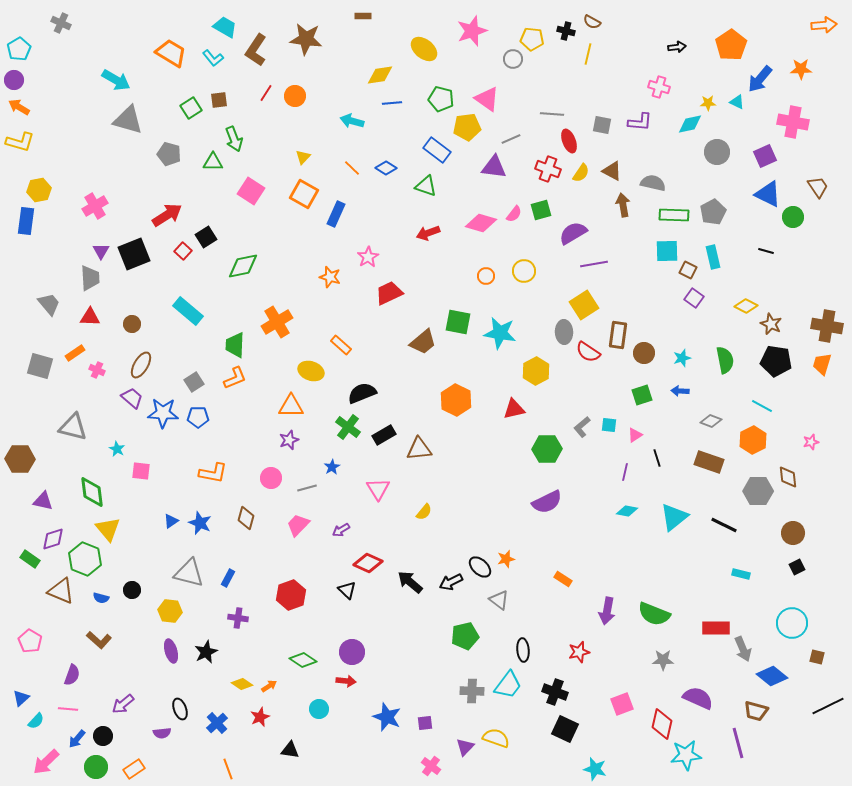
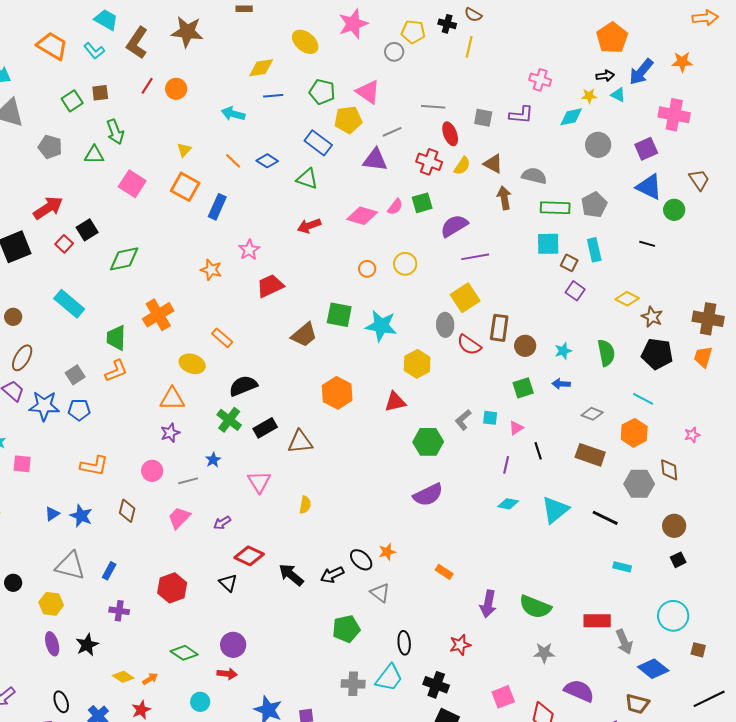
black arrow: (677, 47) -> (605, 76), moved
yellow semicircle: (424, 512) -> (305, 505), turned -30

